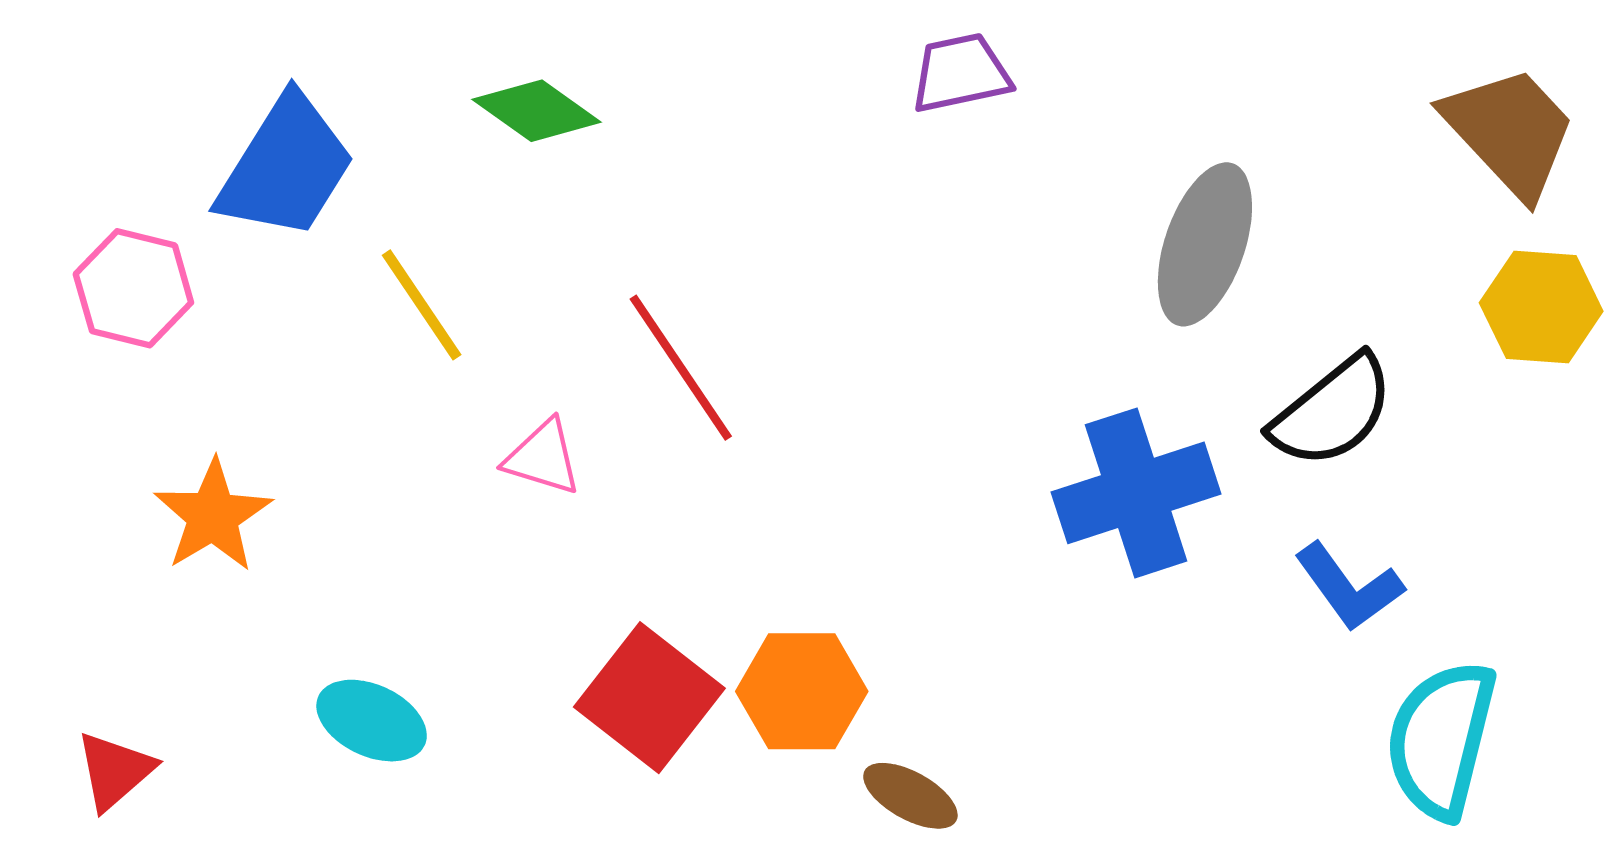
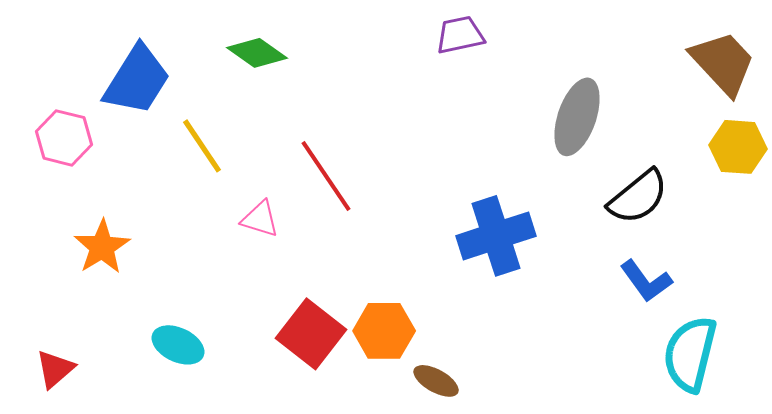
blue cross: (1136, 493) -> (496, 236), moved

